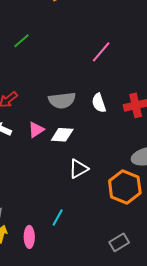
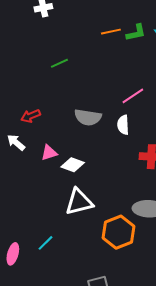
gray semicircle: (62, 100) -> (88, 117), moved
white semicircle: (99, 103) -> (123, 125), moved
white triangle: (78, 169) -> (79, 202), size x1.4

